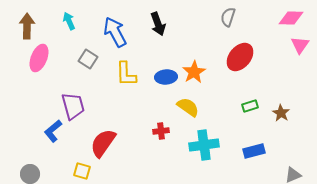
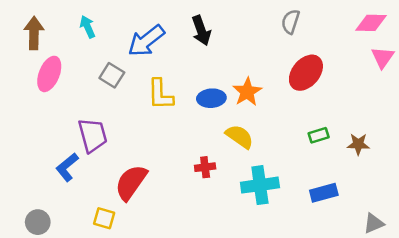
blue arrow: (115, 32) -> (146, 41), turned -100
brown star: (281, 113) -> (358, 144), turned -30

